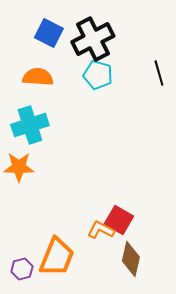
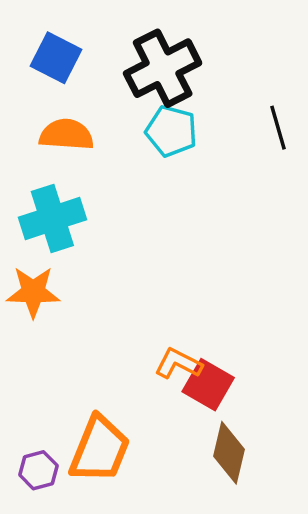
blue square: (49, 33) -> (56, 58), moved
orange L-shape: (101, 230) -> (178, 364), moved

